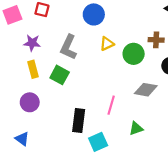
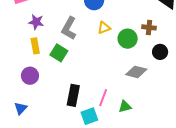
pink line: (111, 105) -> (103, 98), moved
blue triangle: (22, 139) -> (21, 108), turned 32

